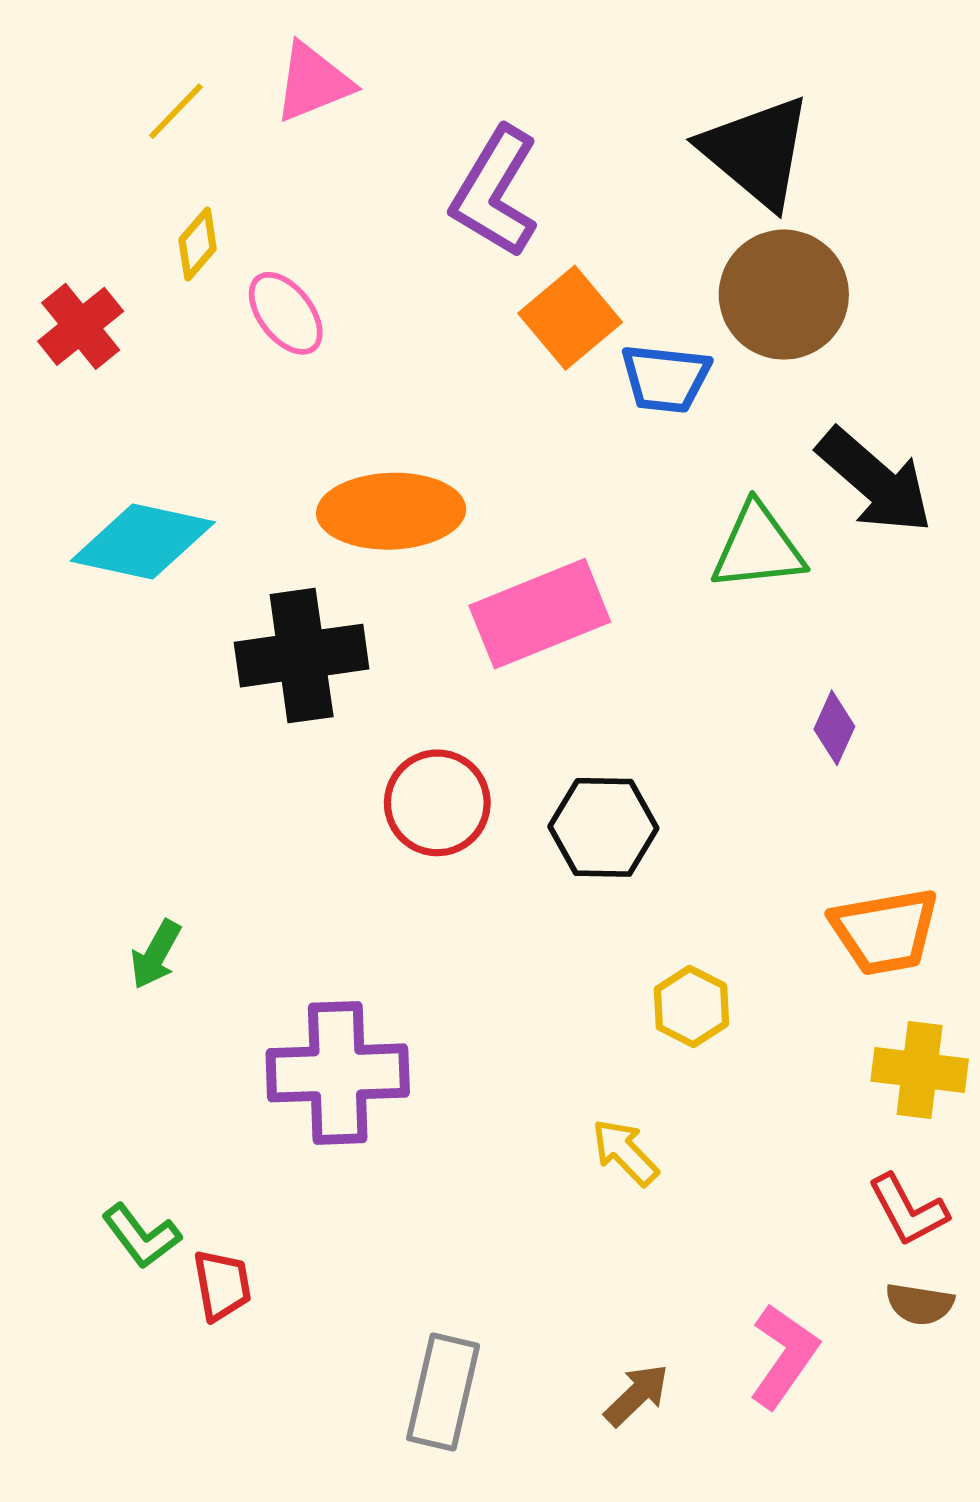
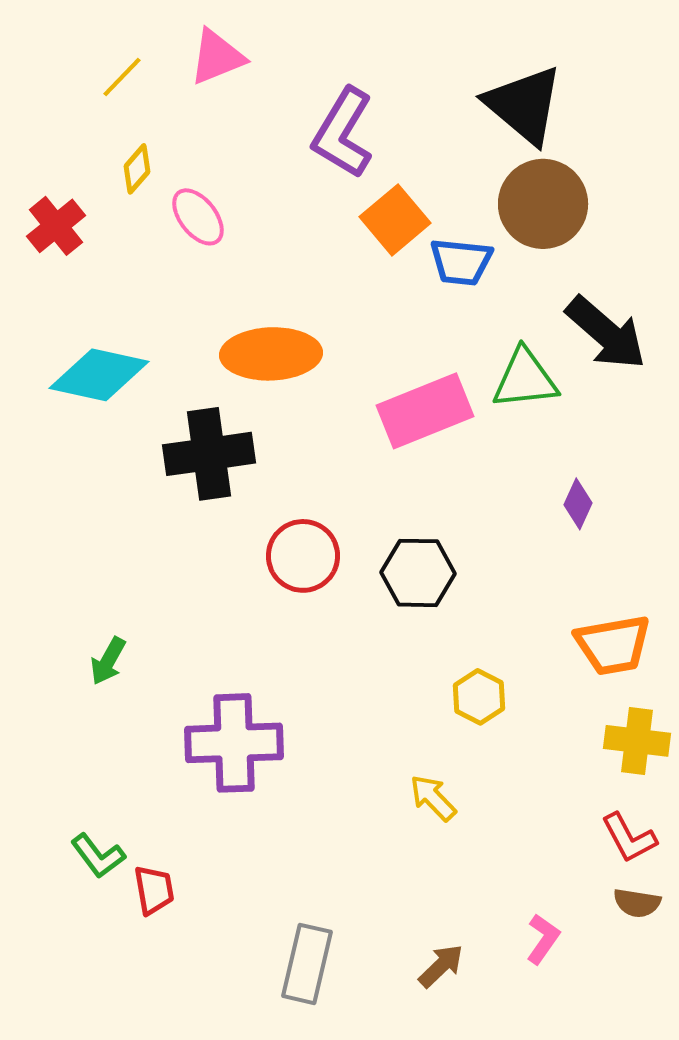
pink rectangle: (540, 614) -> (425, 411), moved
pink L-shape: (784, 1356) -> (543, 939), size x0.7

